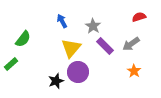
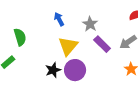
green semicircle: (23, 39) -> (20, 37), turned -54
black star: (56, 81) -> (53, 70), moved

